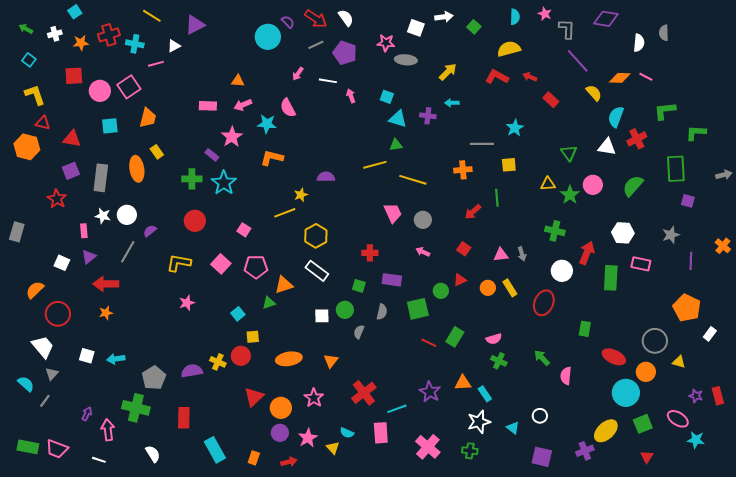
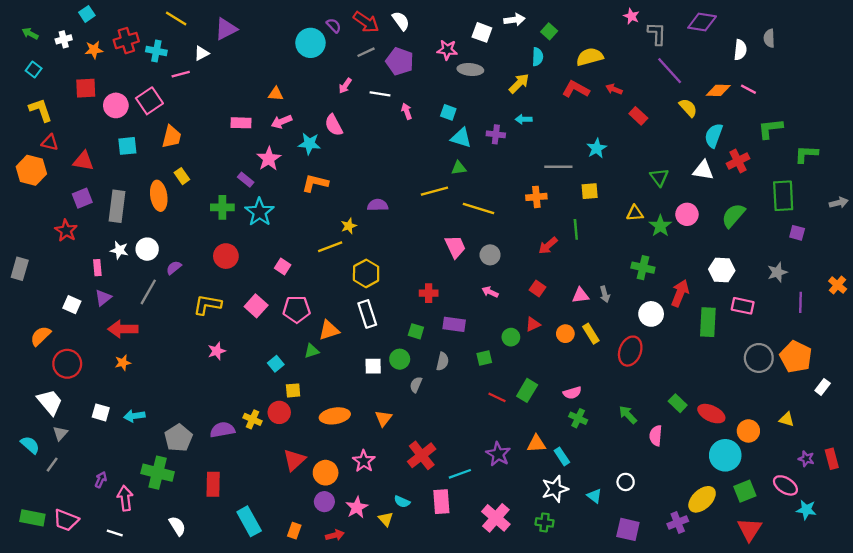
cyan semicircle: (515, 17) -> (538, 57), moved
white rectangle: (317, 271) -> (367, 314), turned 35
green square: (418, 309) -> (484, 358), size x0.6
green rectangle: (585, 329) -> (678, 403), moved, turned -56
gray circle: (655, 341) -> (759, 358), moved
red triangle: (647, 457) -> (750, 529), size x1.6

